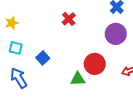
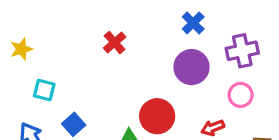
cyan square: (16, 48) -> (44, 90), moved
blue square: (43, 58) -> (74, 124), moved

